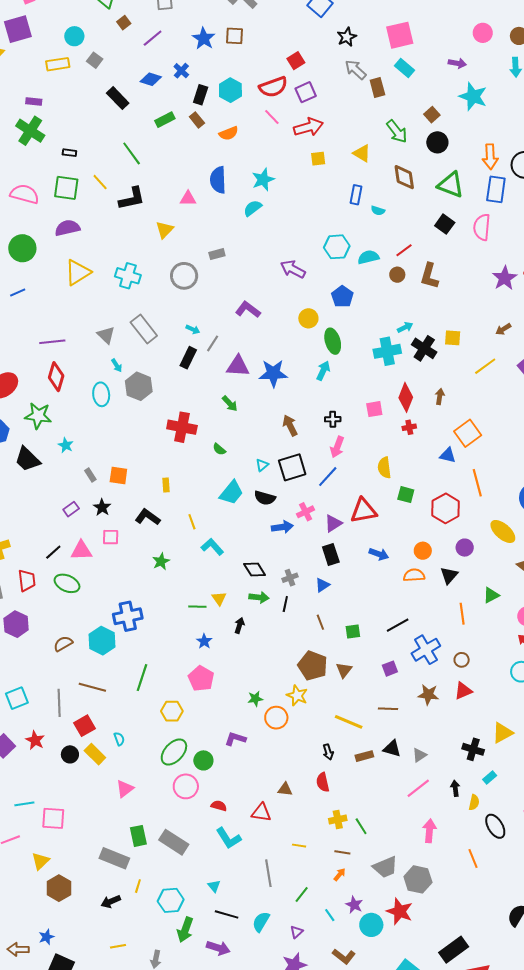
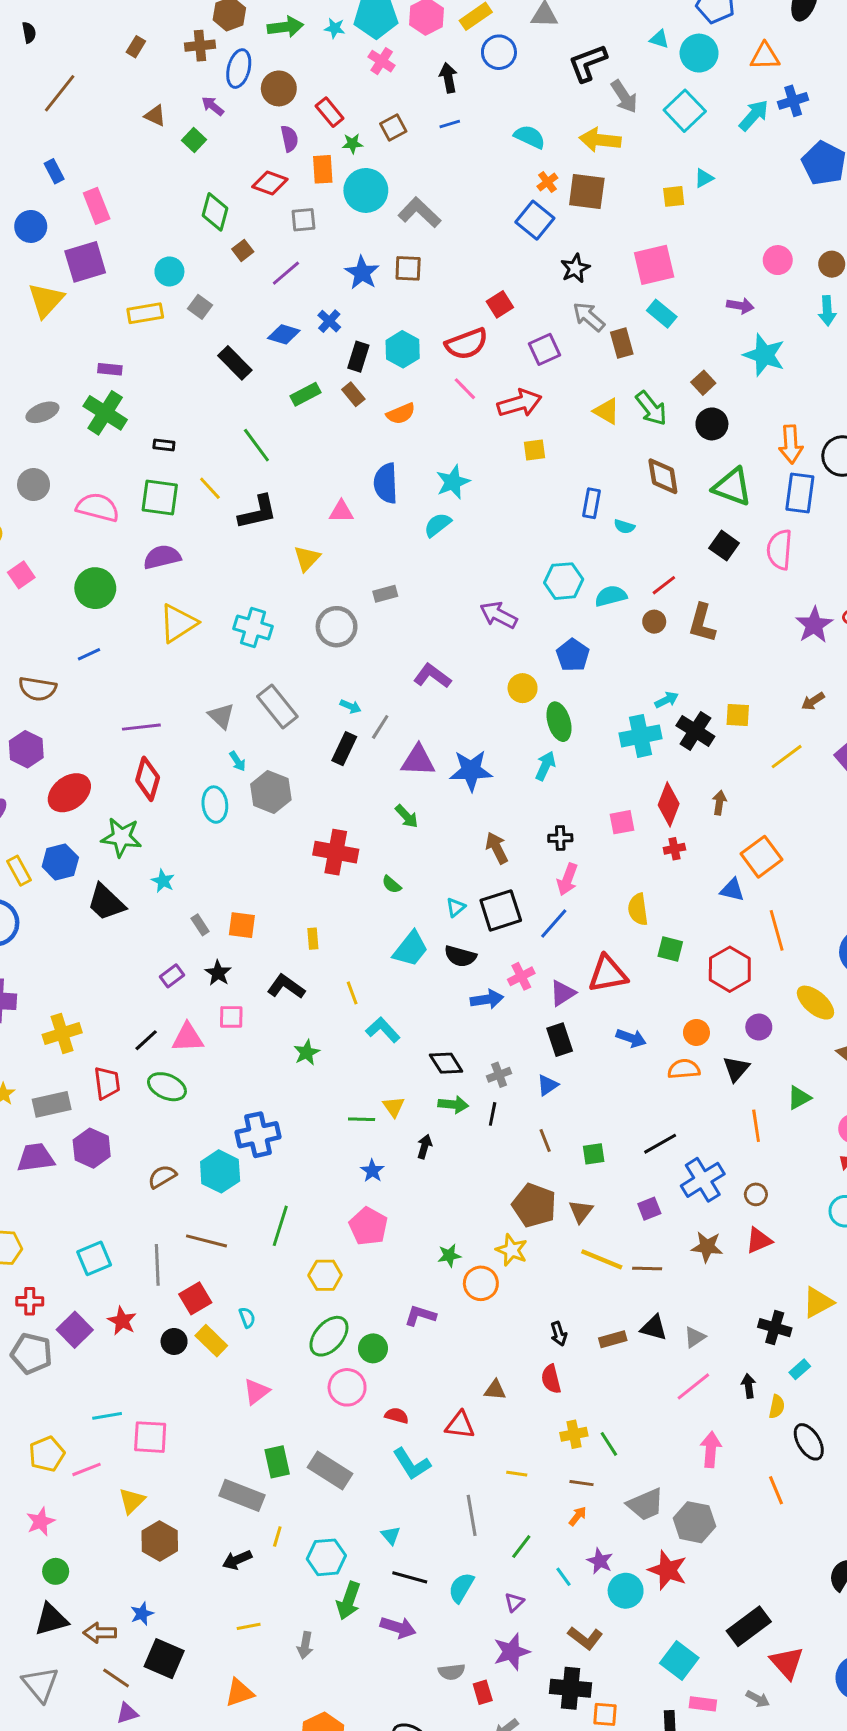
purple square: (306, 92) -> (545, 349), moved
yellow triangle: (362, 153) -> (607, 411), moved
yellow line: (349, 722) -> (602, 1259), moved

